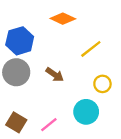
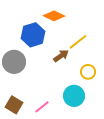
blue hexagon: (20, 41) -> (33, 35), moved
brown arrow: (55, 75) -> (61, 56), moved, turned -70

